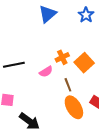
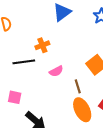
orange cross: (62, 57) -> (42, 45), moved

